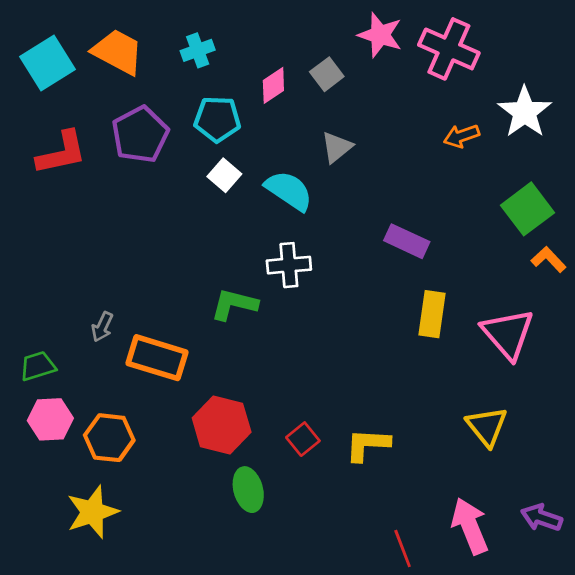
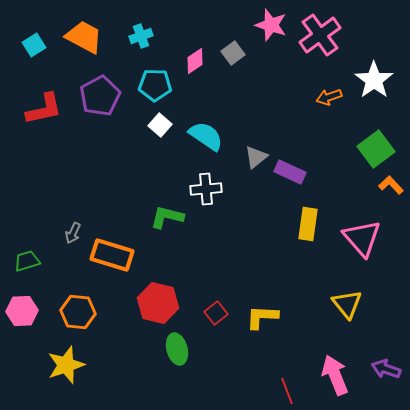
pink cross: (449, 49) -> (320, 35), turned 30
cyan square: (48, 63) -> (34, 45), size x0.6
gray triangle: (337, 147) -> (256, 157), moved
pink hexagon: (50, 419) -> (22, 311), moved

